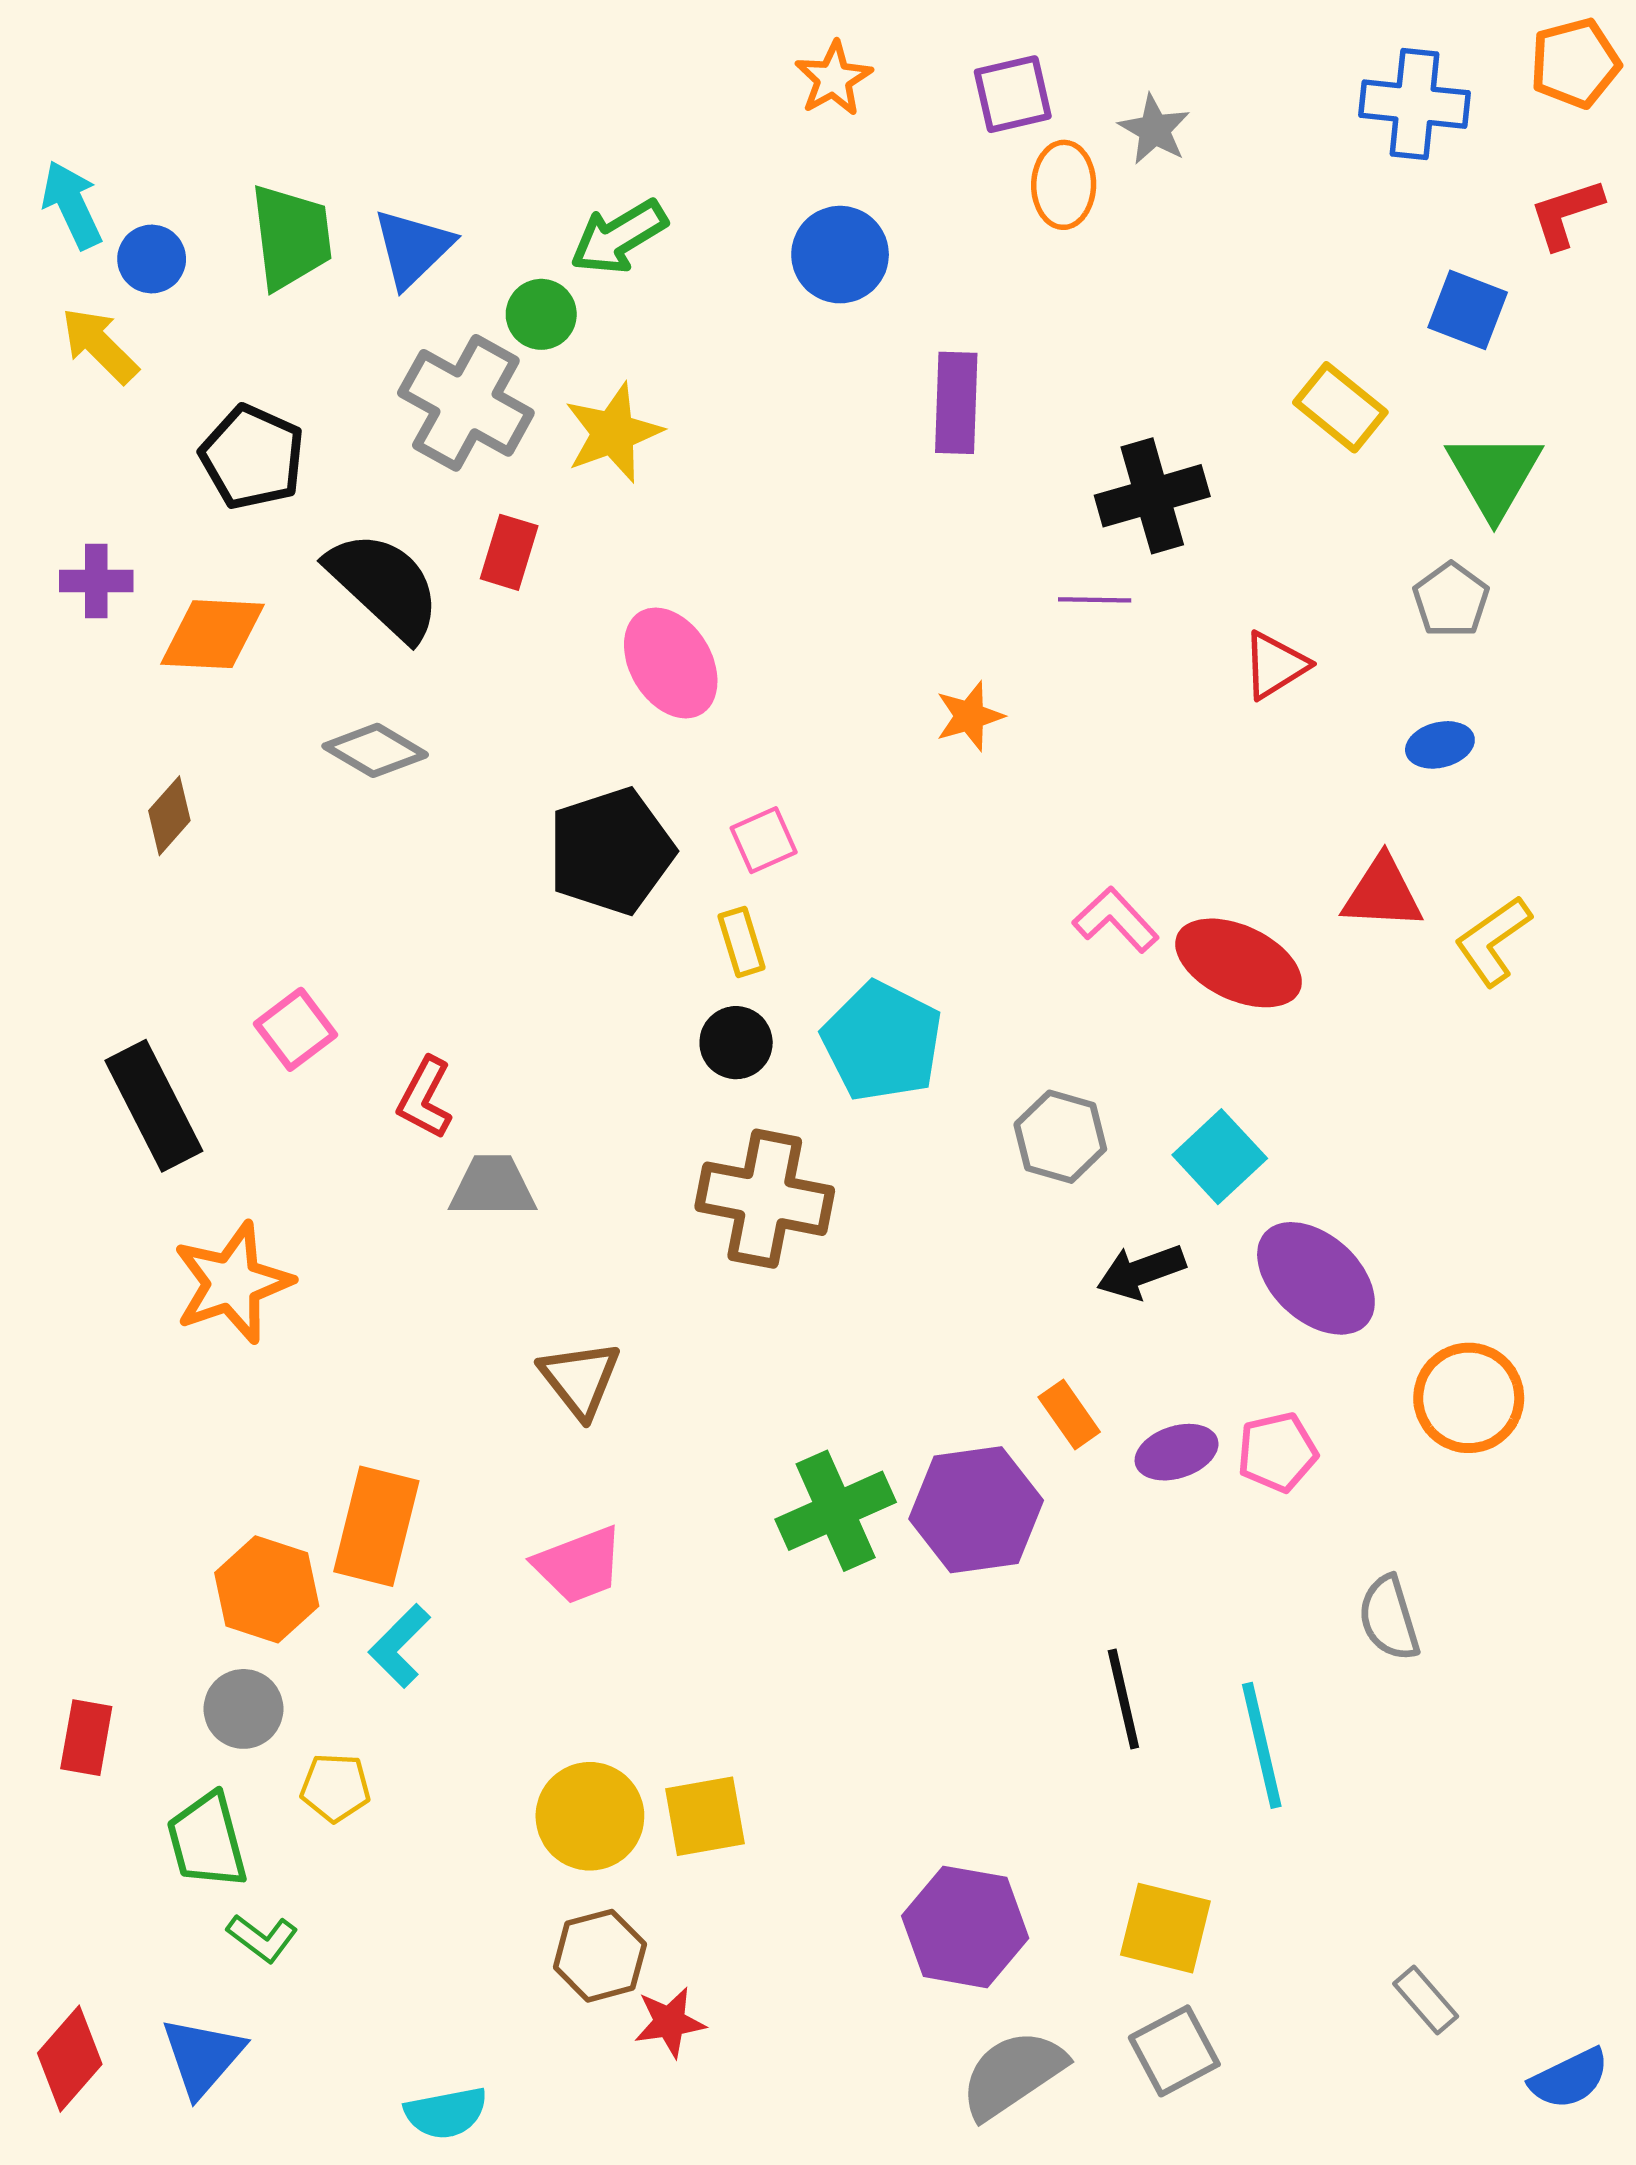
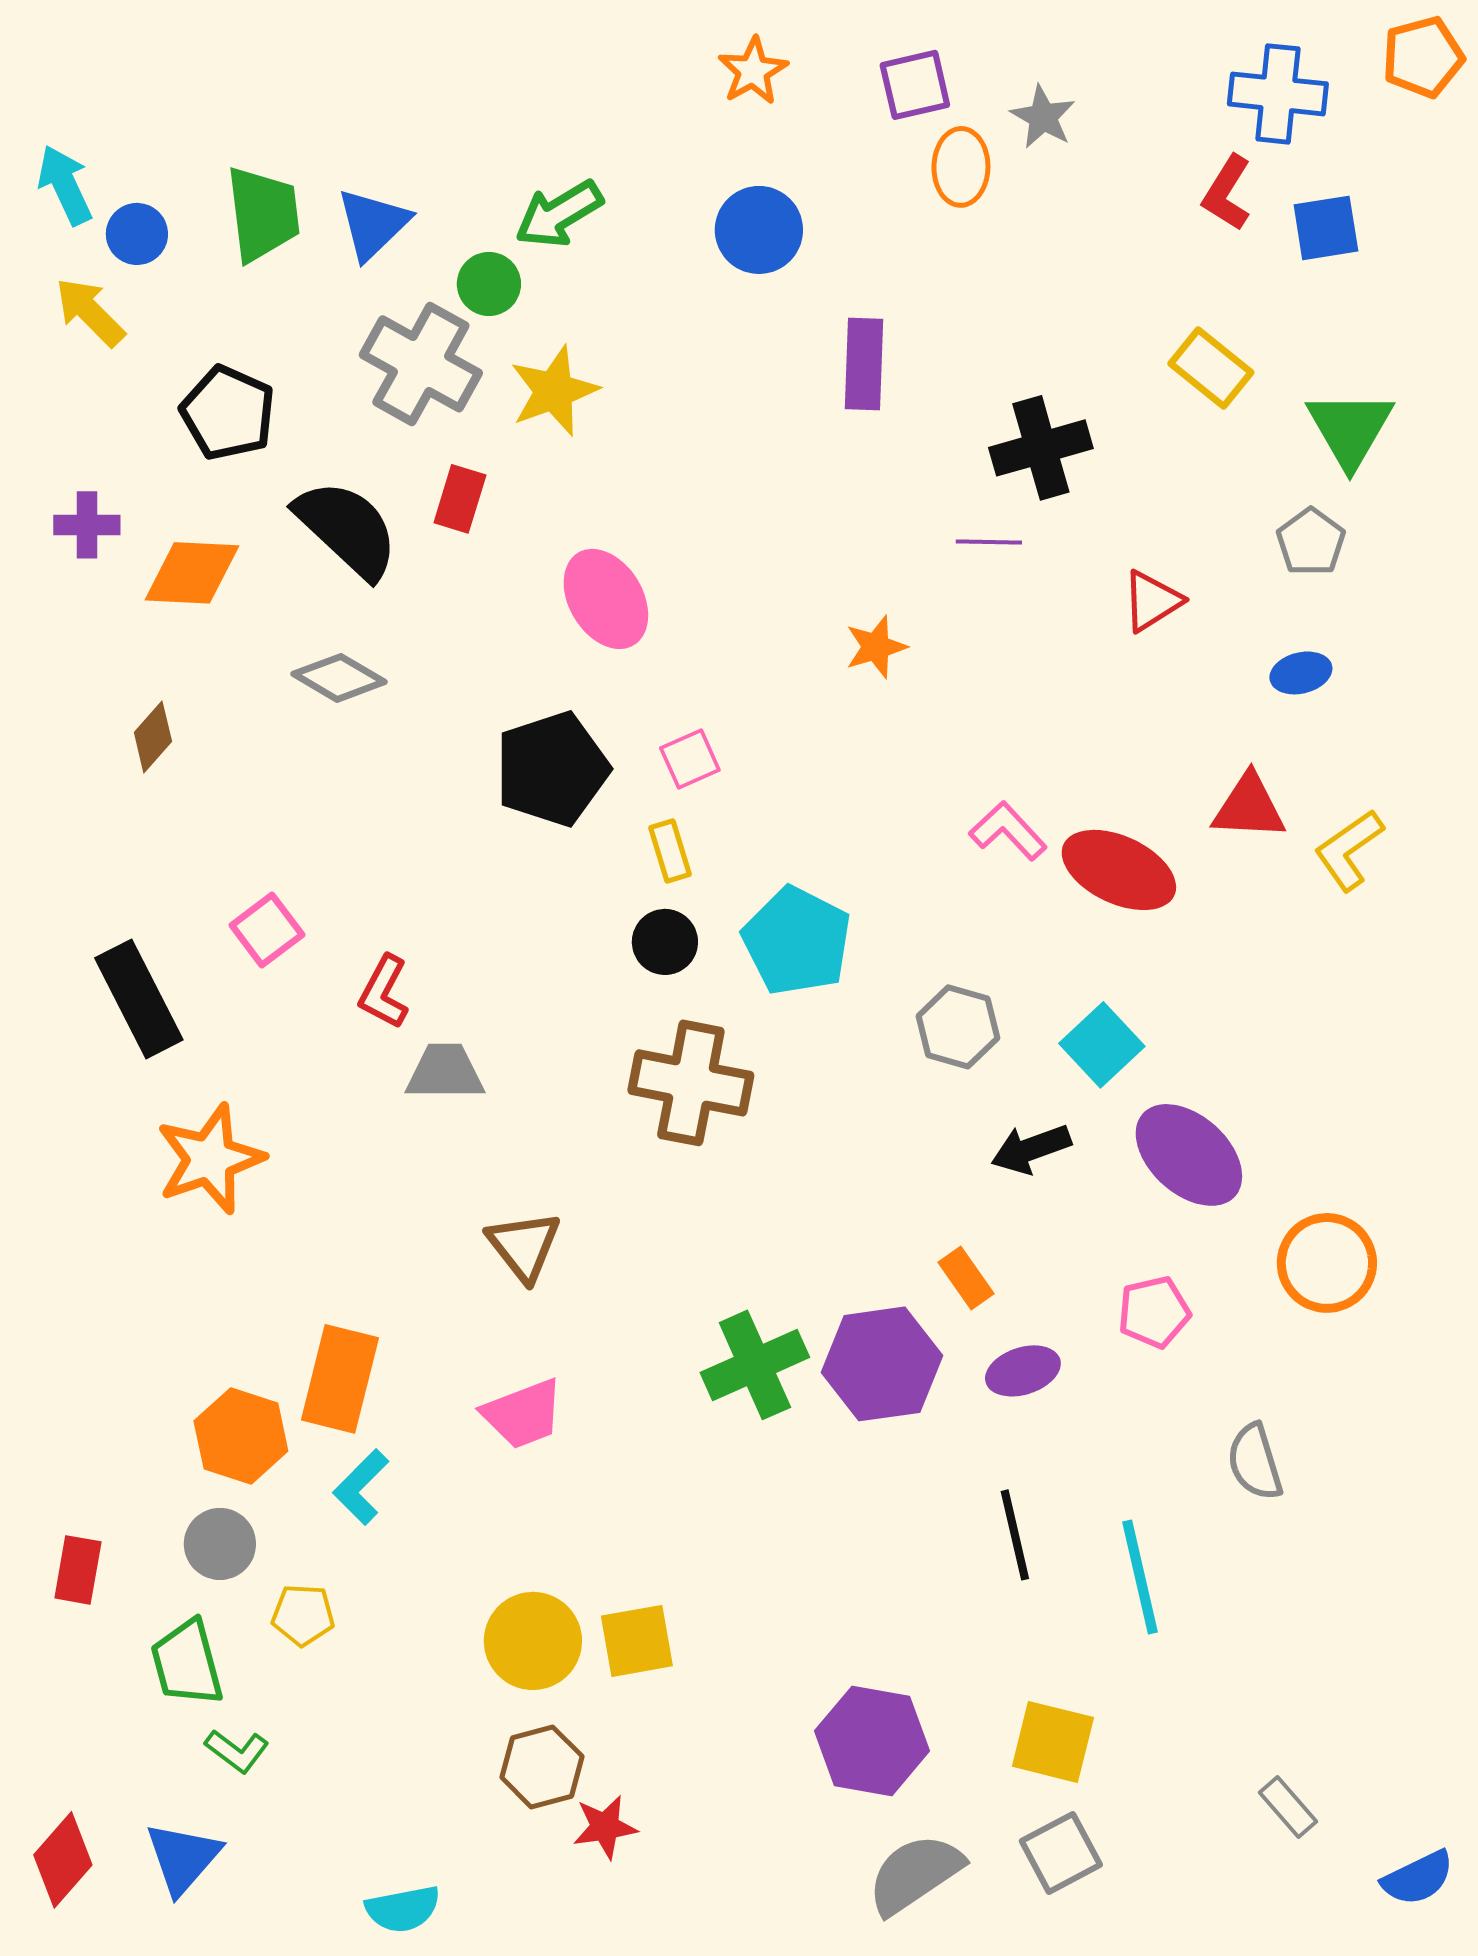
red L-shape: (1566, 214) -> (1227, 193), moved, turned -40
blue square: (1468, 310) -> (1326, 228), moved, turned -30
purple ellipse: (1177, 1452) -> (1023, 1371), moved

